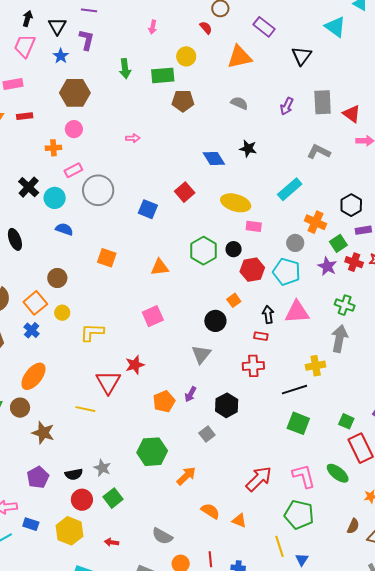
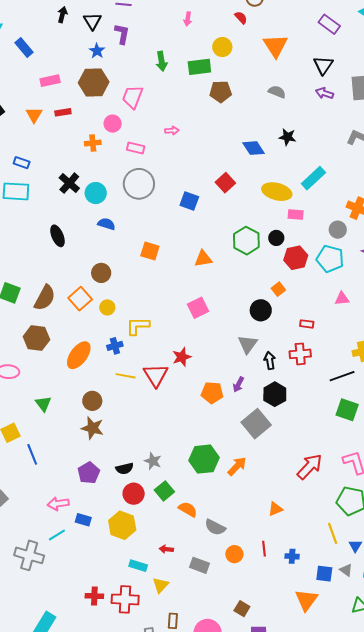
purple rectangle: (264, 27) -> (329, 24), moved
pink trapezoid: (25, 46) -> (133, 97), moved
black triangle: (302, 56) -> (323, 65), moved
orange triangle: (239, 57) -> (276, 46), turned -48
brown hexagon: (75, 93) -> (94, 82), moved
purple arrow: (287, 106) -> (324, 93), turned 84
pink rectangle: (73, 170) -> (136, 148), moved, turned 42
cyan rectangle: (290, 189) -> (313, 178), moved
pink triangle: (297, 312) -> (342, 299), size x0.6
black arrow: (268, 314) -> (270, 361), moved
blue cross: (32, 330) -> (115, 346), moved, turned 35
orange ellipse: (33, 376) -> (79, 355), moved
orange pentagon: (164, 401) -> (212, 393), turned 30
brown circle: (20, 408) -> (92, 401), moved
yellow line: (85, 409) -> (126, 376), moved
gray square: (207, 434) -> (256, 424), size x1.8
green hexagon: (152, 452) -> (204, 459), moved
orange semicircle: (210, 511) -> (188, 509), moved
orange triangle: (239, 521) -> (275, 509), moved, turned -42
red arrow: (112, 542) -> (166, 549), moved

